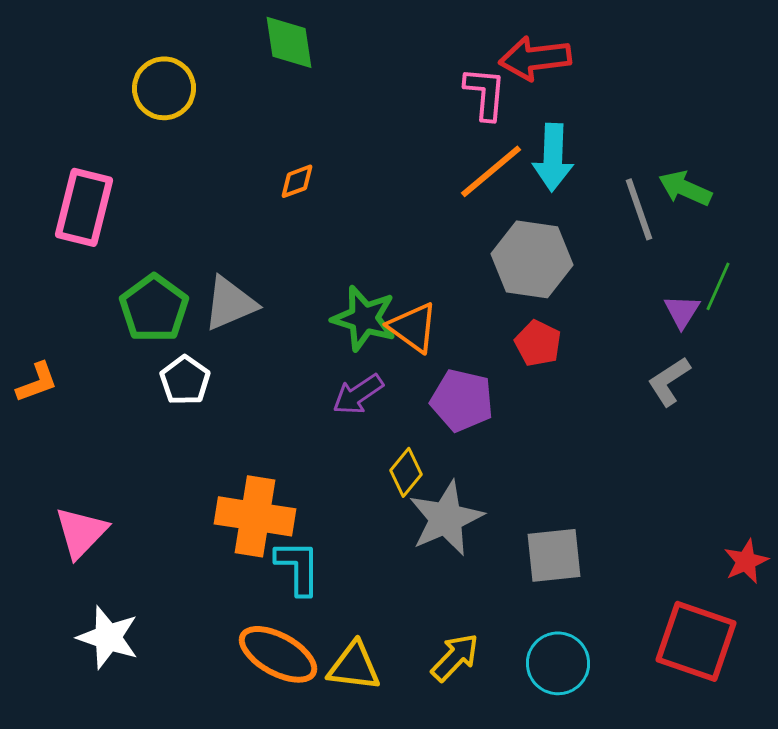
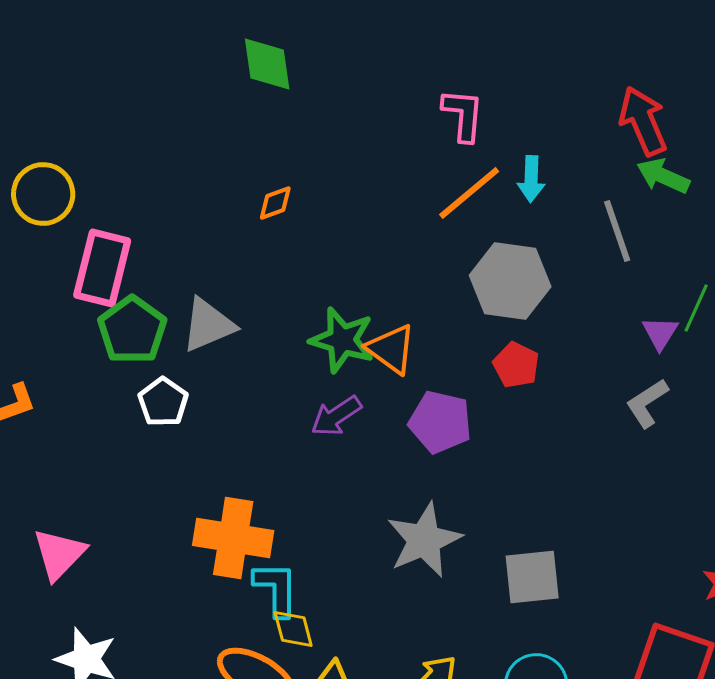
red arrow: (535, 58) -> (643, 121), moved, turned 74
yellow circle: (164, 88) -> (43, 194), moved
cyan arrow: (553, 157) -> (531, 179), size x0.7
green arrow: (685, 188) -> (663, 176), moved
pink rectangle: (84, 207) -> (102, 268), moved
yellow diamond: (406, 472) -> (293, 629), moved, turned -54

